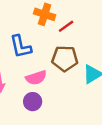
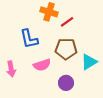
purple circle: (33, 102) -> (66, 83), moved

